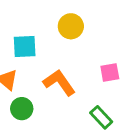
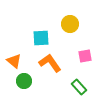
yellow circle: (71, 26) -> (70, 24), moved
cyan square: (25, 46) -> (41, 38), moved

